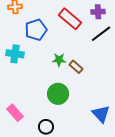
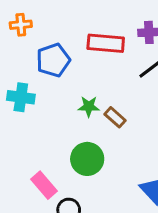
red rectangle: (70, 19) -> (106, 43), turned -35
pink rectangle: (15, 113) -> (44, 185), moved

